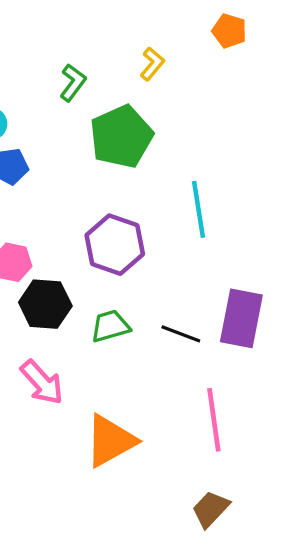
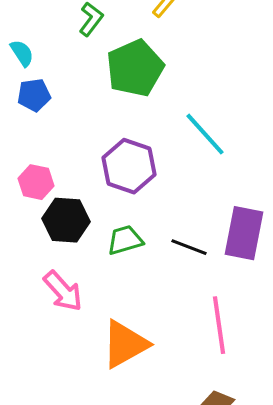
cyan line: (198, 209) -> (205, 134), turned -33

